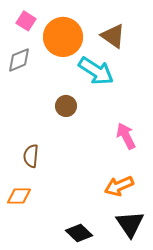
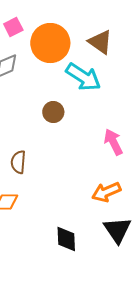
pink square: (26, 21) -> (13, 27), turned 30
black diamond: (79, 233) -> (66, 239), turned 44

